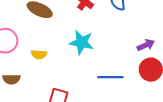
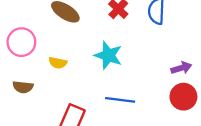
blue line: (110, 77) -> (120, 100), moved

